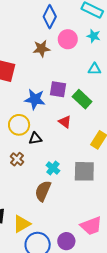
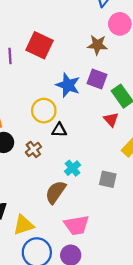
brown star: (41, 49) -> (97, 45), moved
red triangle: (65, 122) -> (111, 120), moved
gray square: (84, 171) -> (108, 179), size x0.7
pink trapezoid: (91, 226) -> (77, 225), moved

